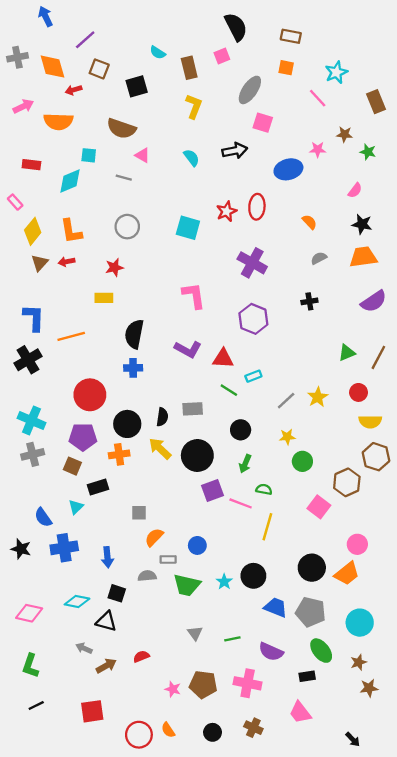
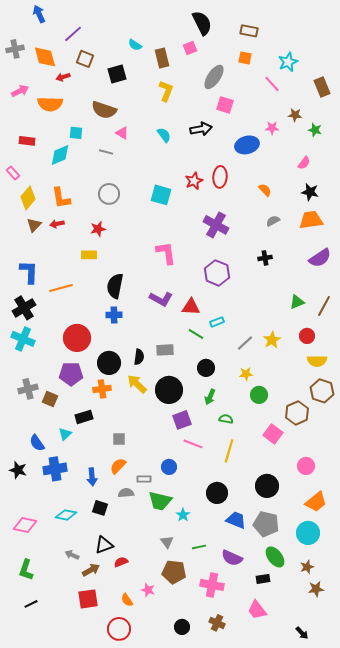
cyan cross: (31, 420) -> (23, 339), moved
brown square: (72, 466) -> (50, 399), moved
pink line: (241, 503) -> (193, 444), moved
orange semicircle: (154, 537) -> (118, 466), moved
orange trapezoid: (347, 573) -> (316, 502), moved
cyan star: (224, 582) -> (183, 515), moved
black triangle: (106, 621) -> (104, 545), moved, turned -36
brown pentagon: (203, 684) -> (174, 572), moved
red square: (92, 711) -> (88, 599), moved
orange semicircle: (168, 730) -> (127, 600), moved

